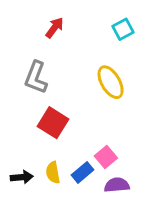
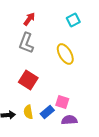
gray L-shape: (36, 77) -> (26, 43), moved
pink square: (106, 157) -> (62, 102), turned -32

